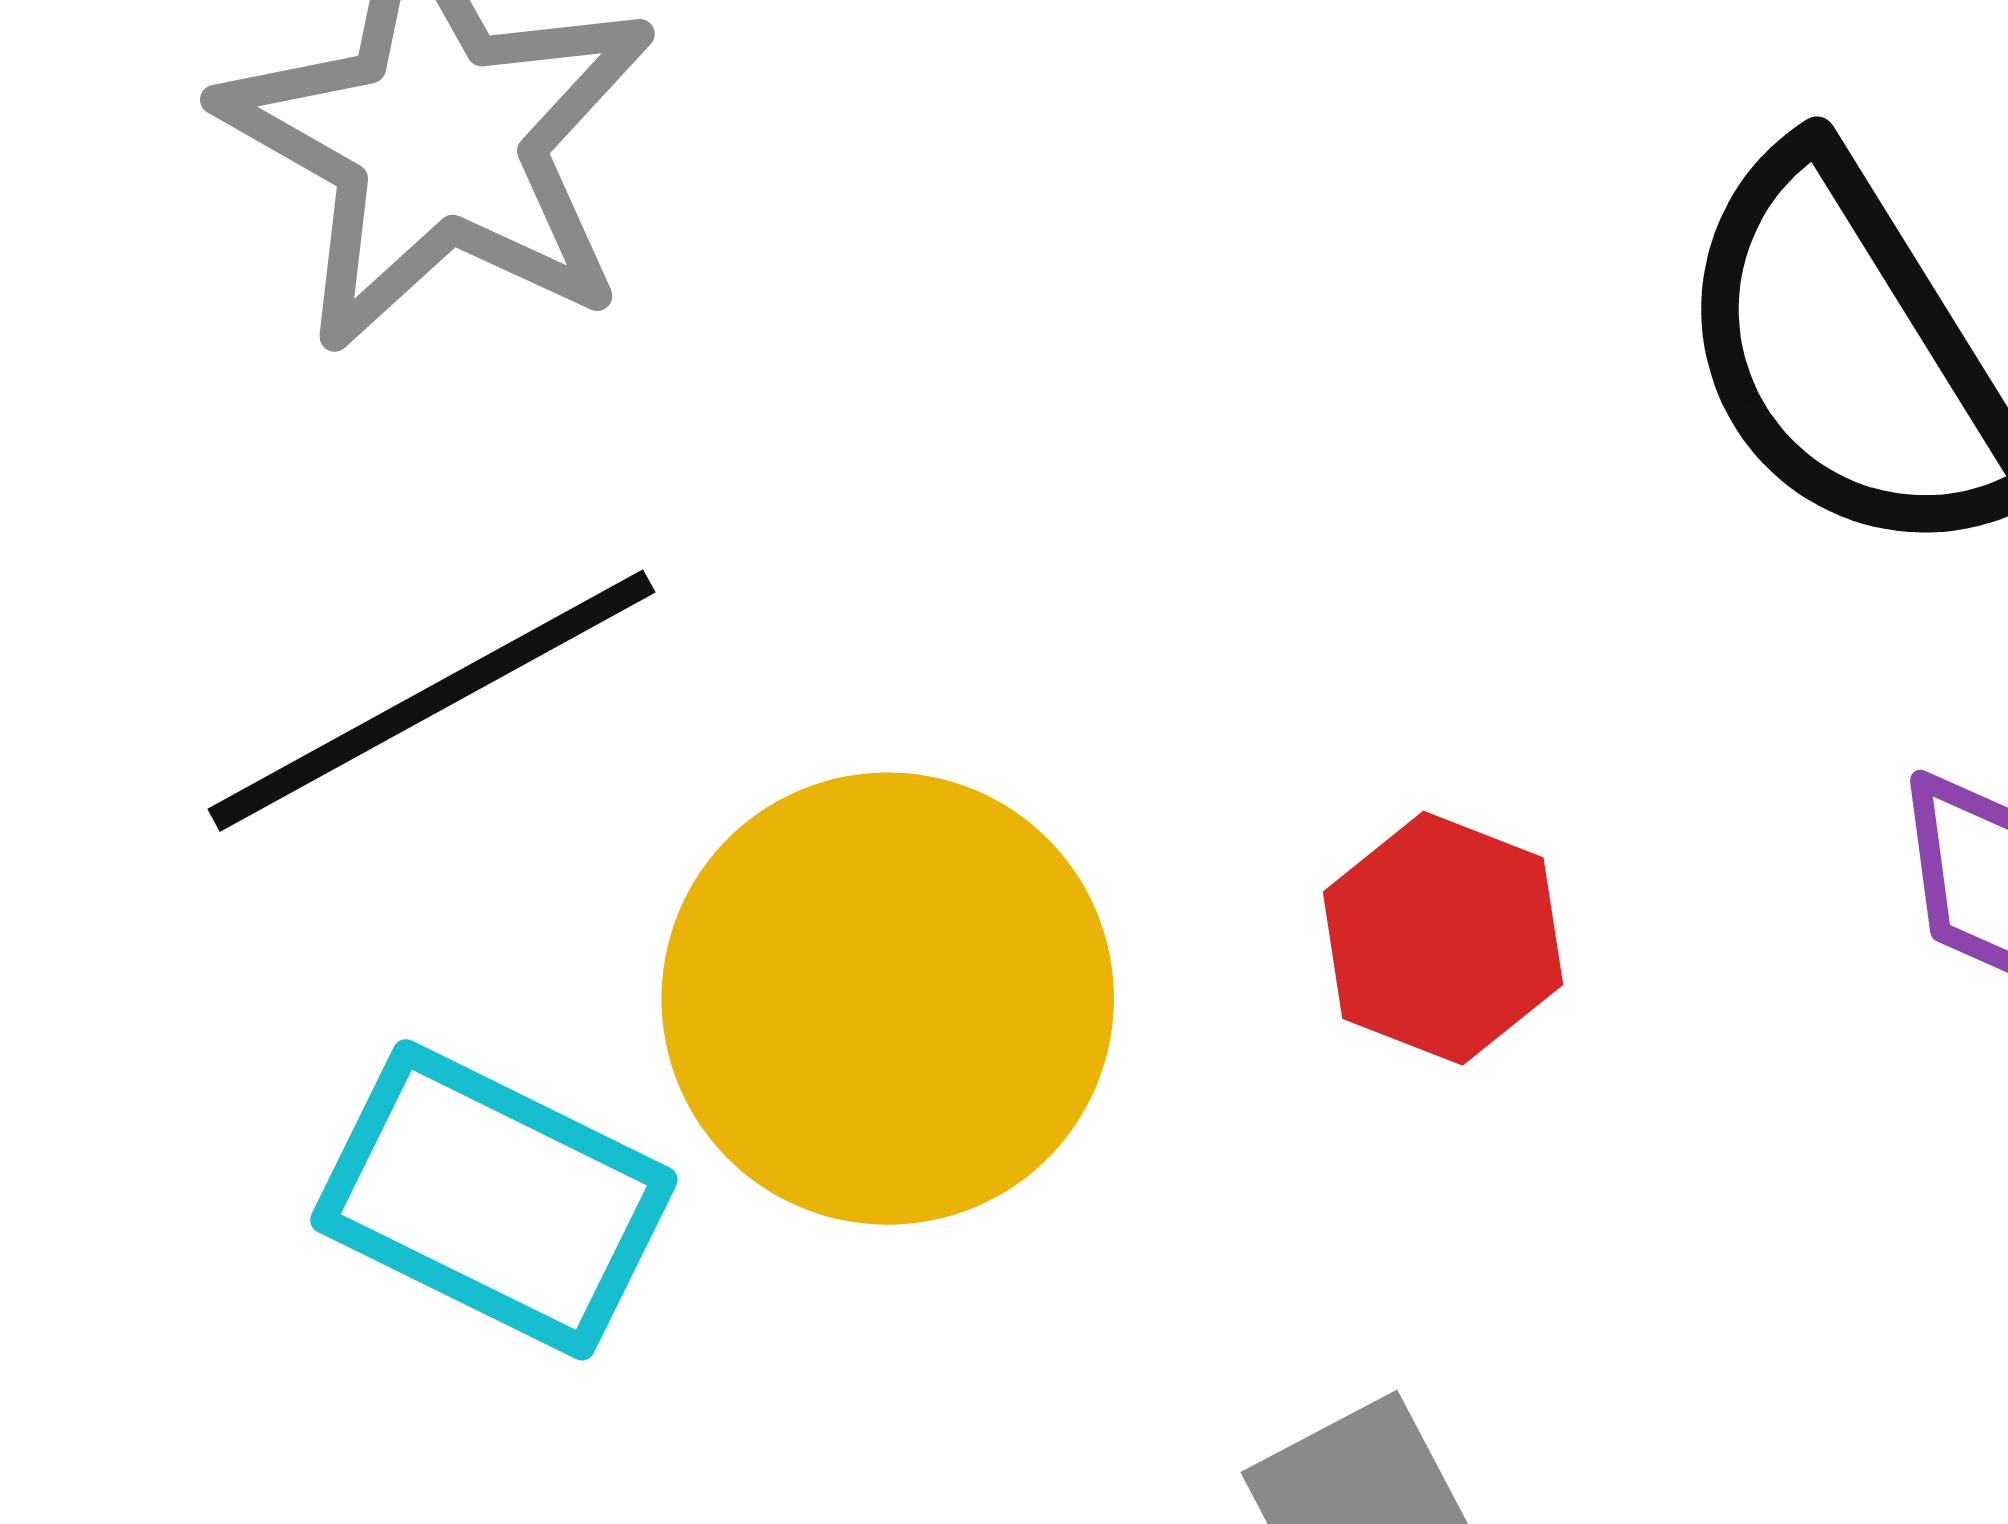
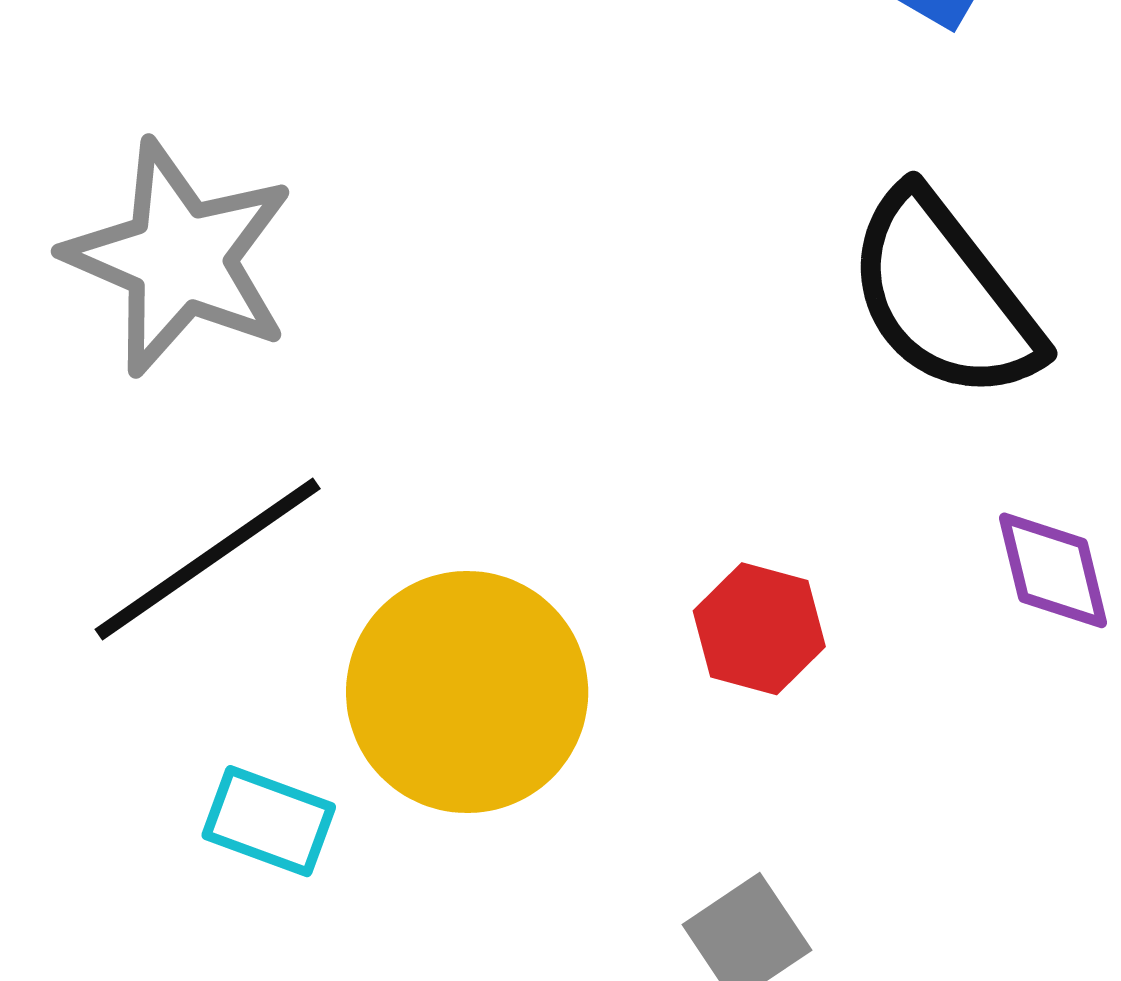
cyan rectangle: (494, 1200) -> (269, 821), size x0.7

